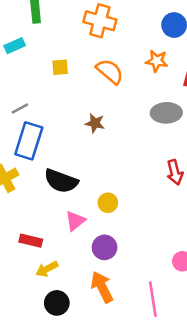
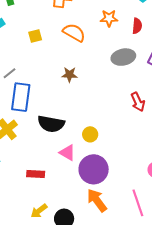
pink triangle: (75, 221) -> (67, 153), turned -42
purple circle: (105, 247) -> (94, 169), size x1.5
yellow arrow: (47, 269) -> (39, 211), moved

